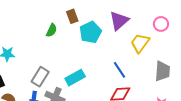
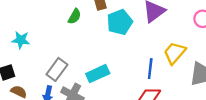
yellow trapezoid: (140, 43) -> (175, 53), moved
blue line: (120, 70) -> (150, 69), turned 36

